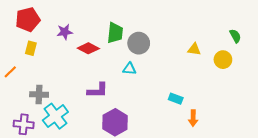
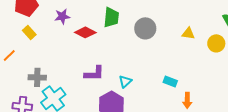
gray circle: (139, 43) -> (145, 28), moved
yellow rectangle: (31, 48) -> (29, 32), turned -56
cyan triangle: (129, 69) -> (125, 81), moved, turned -48

